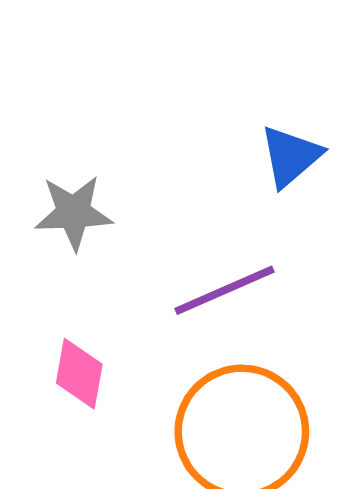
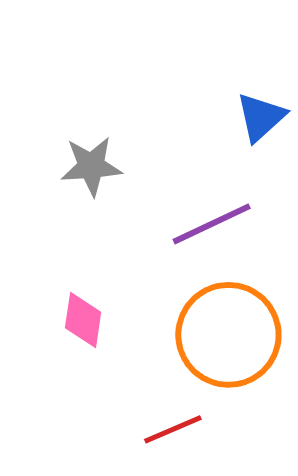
pink diamond: (79, 374) -> (83, 320), moved

